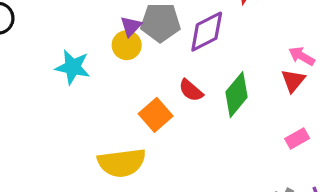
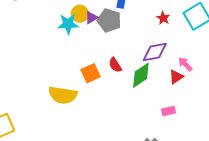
purple diamond: (207, 32) -> (155, 52), moved
yellow circle: (127, 45) -> (80, 14), moved
cyan star: (73, 67) -> (68, 24), moved, turned -30

